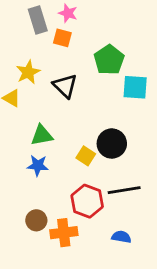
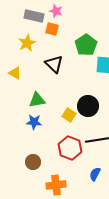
gray rectangle: (38, 20) -> (34, 16), turned -60
yellow star: (28, 72) -> (27, 43), moved
orange cross: (64, 233) -> (56, 185), moved
blue semicircle: (121, 237) -> (95, 174), turned -72

